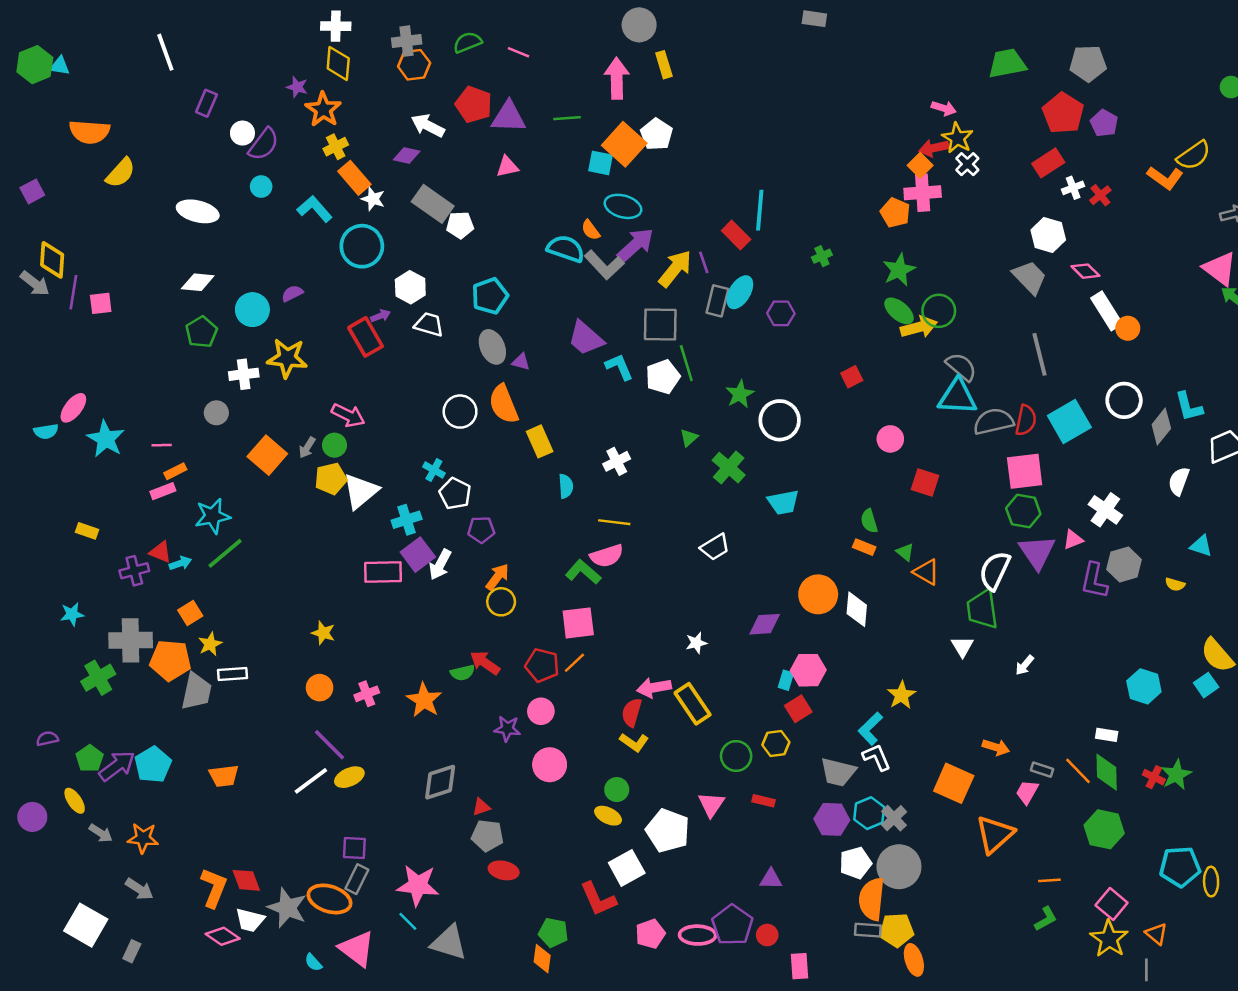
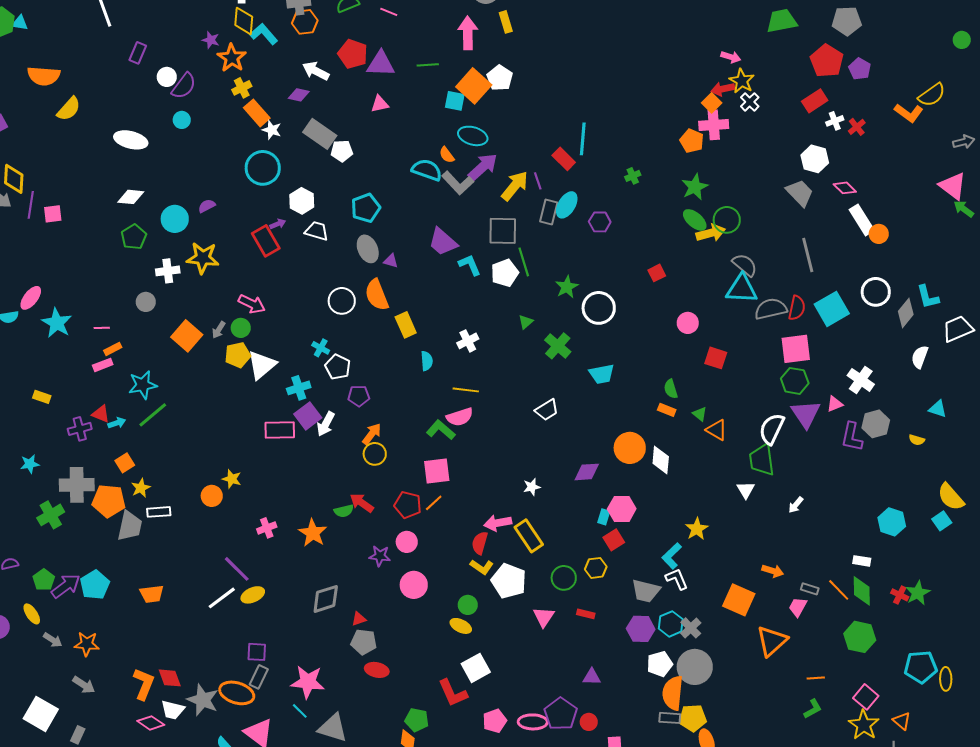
cyan L-shape: (315, 209) -> (264, 34), moved
orange circle: (320, 688) -> (212, 496), moved
white pentagon: (668, 831) -> (509, 581), moved

